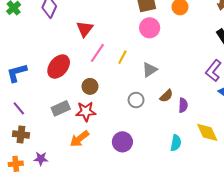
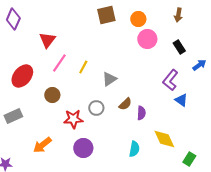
pink circle: (150, 28) -> (147, 39), moved
gray rectangle: (61, 108) -> (13, 116), moved
red star: (86, 112) -> (73, 119), moved

